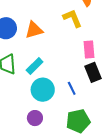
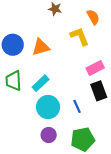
pink rectangle: (89, 49) -> (95, 68), turned 66
purple circle: (35, 118) -> (49, 135), moved

